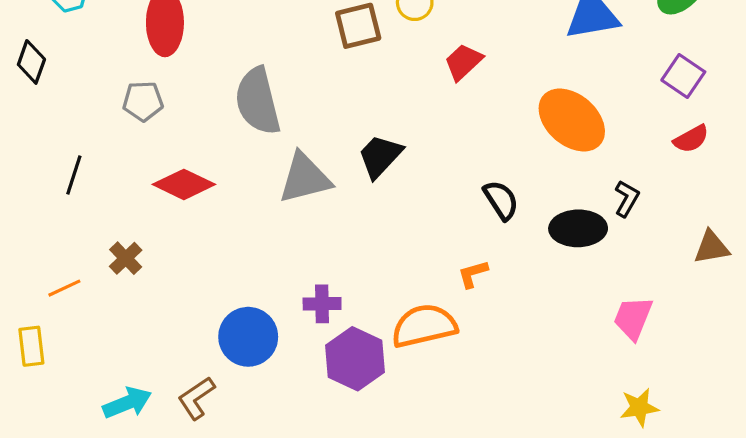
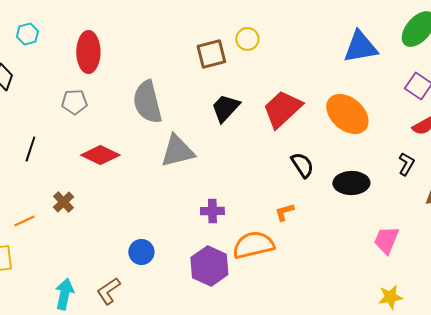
red trapezoid: (463, 62) -> (282, 109), moved, size x1.6
black trapezoid: (380, 156) -> (225, 108), moved
black L-shape: (627, 199) -> (406, 164), moved
purple cross: (322, 304) -> (212, 211), moved
blue circle: (248, 337) -> (141, 252), size x0.7
cyan arrow: (127, 403) -> (64, 294), turned -56

